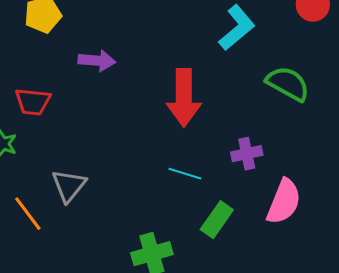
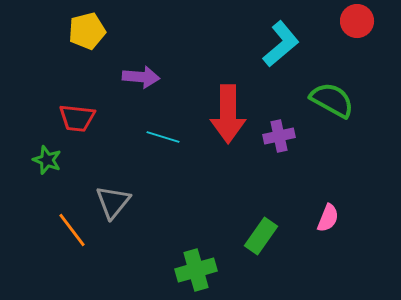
purple cross: (247, 154) -> (279, 136), moved
cyan line: (185, 174) -> (163, 137), moved
pink semicircle: (284, 202) -> (328, 218), size x0.6

